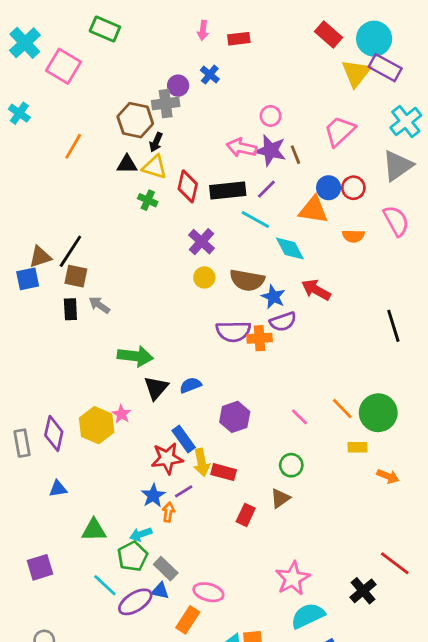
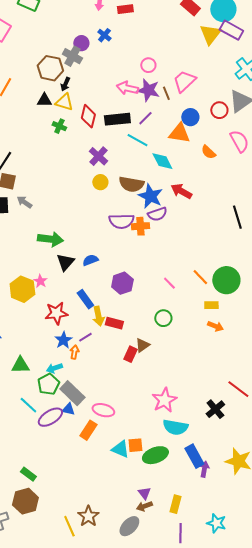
gray cross: (166, 104) -> (72, 56), turned 36
pink trapezoid: (340, 131) -> (184, 81), moved
red circle: (353, 188) -> (219, 110), moved
orange semicircle: (353, 236) -> (208, 152), turned 42
blue star: (273, 297) -> (150, 196), size x1.4
red star: (167, 458) -> (56, 313), moved
orange arrow: (388, 476) -> (215, 326), moved
brown triangle: (280, 498) -> (142, 345), moved
gray rectangle: (166, 569) -> (72, 393), size x1.4
cyan semicircle: (308, 616) -> (175, 427), turned -145

